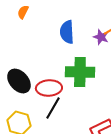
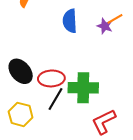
green cross: (80, 72) -> (83, 88), moved

